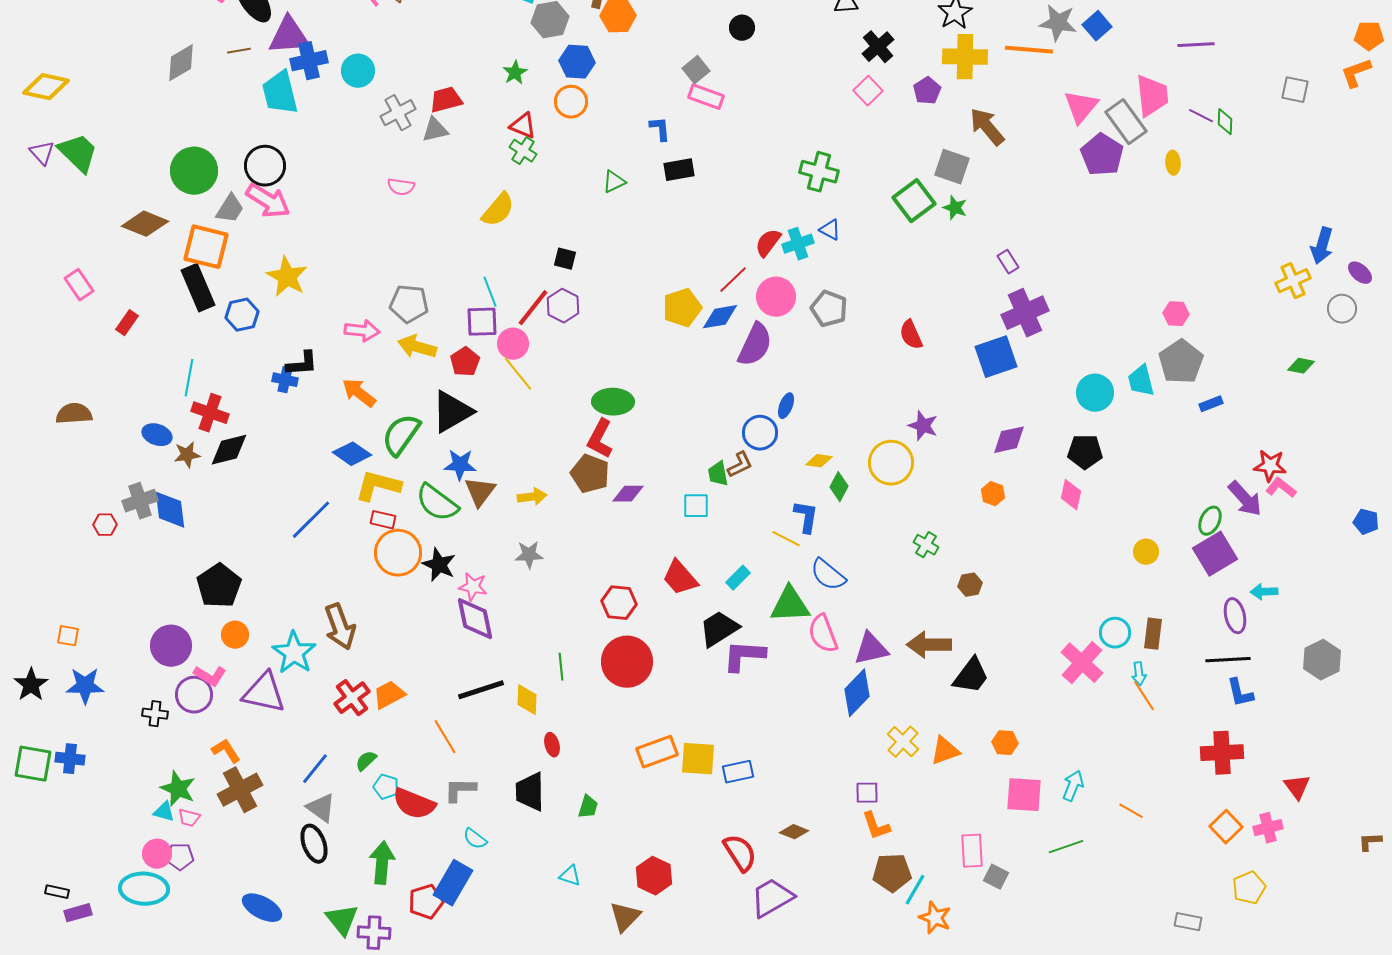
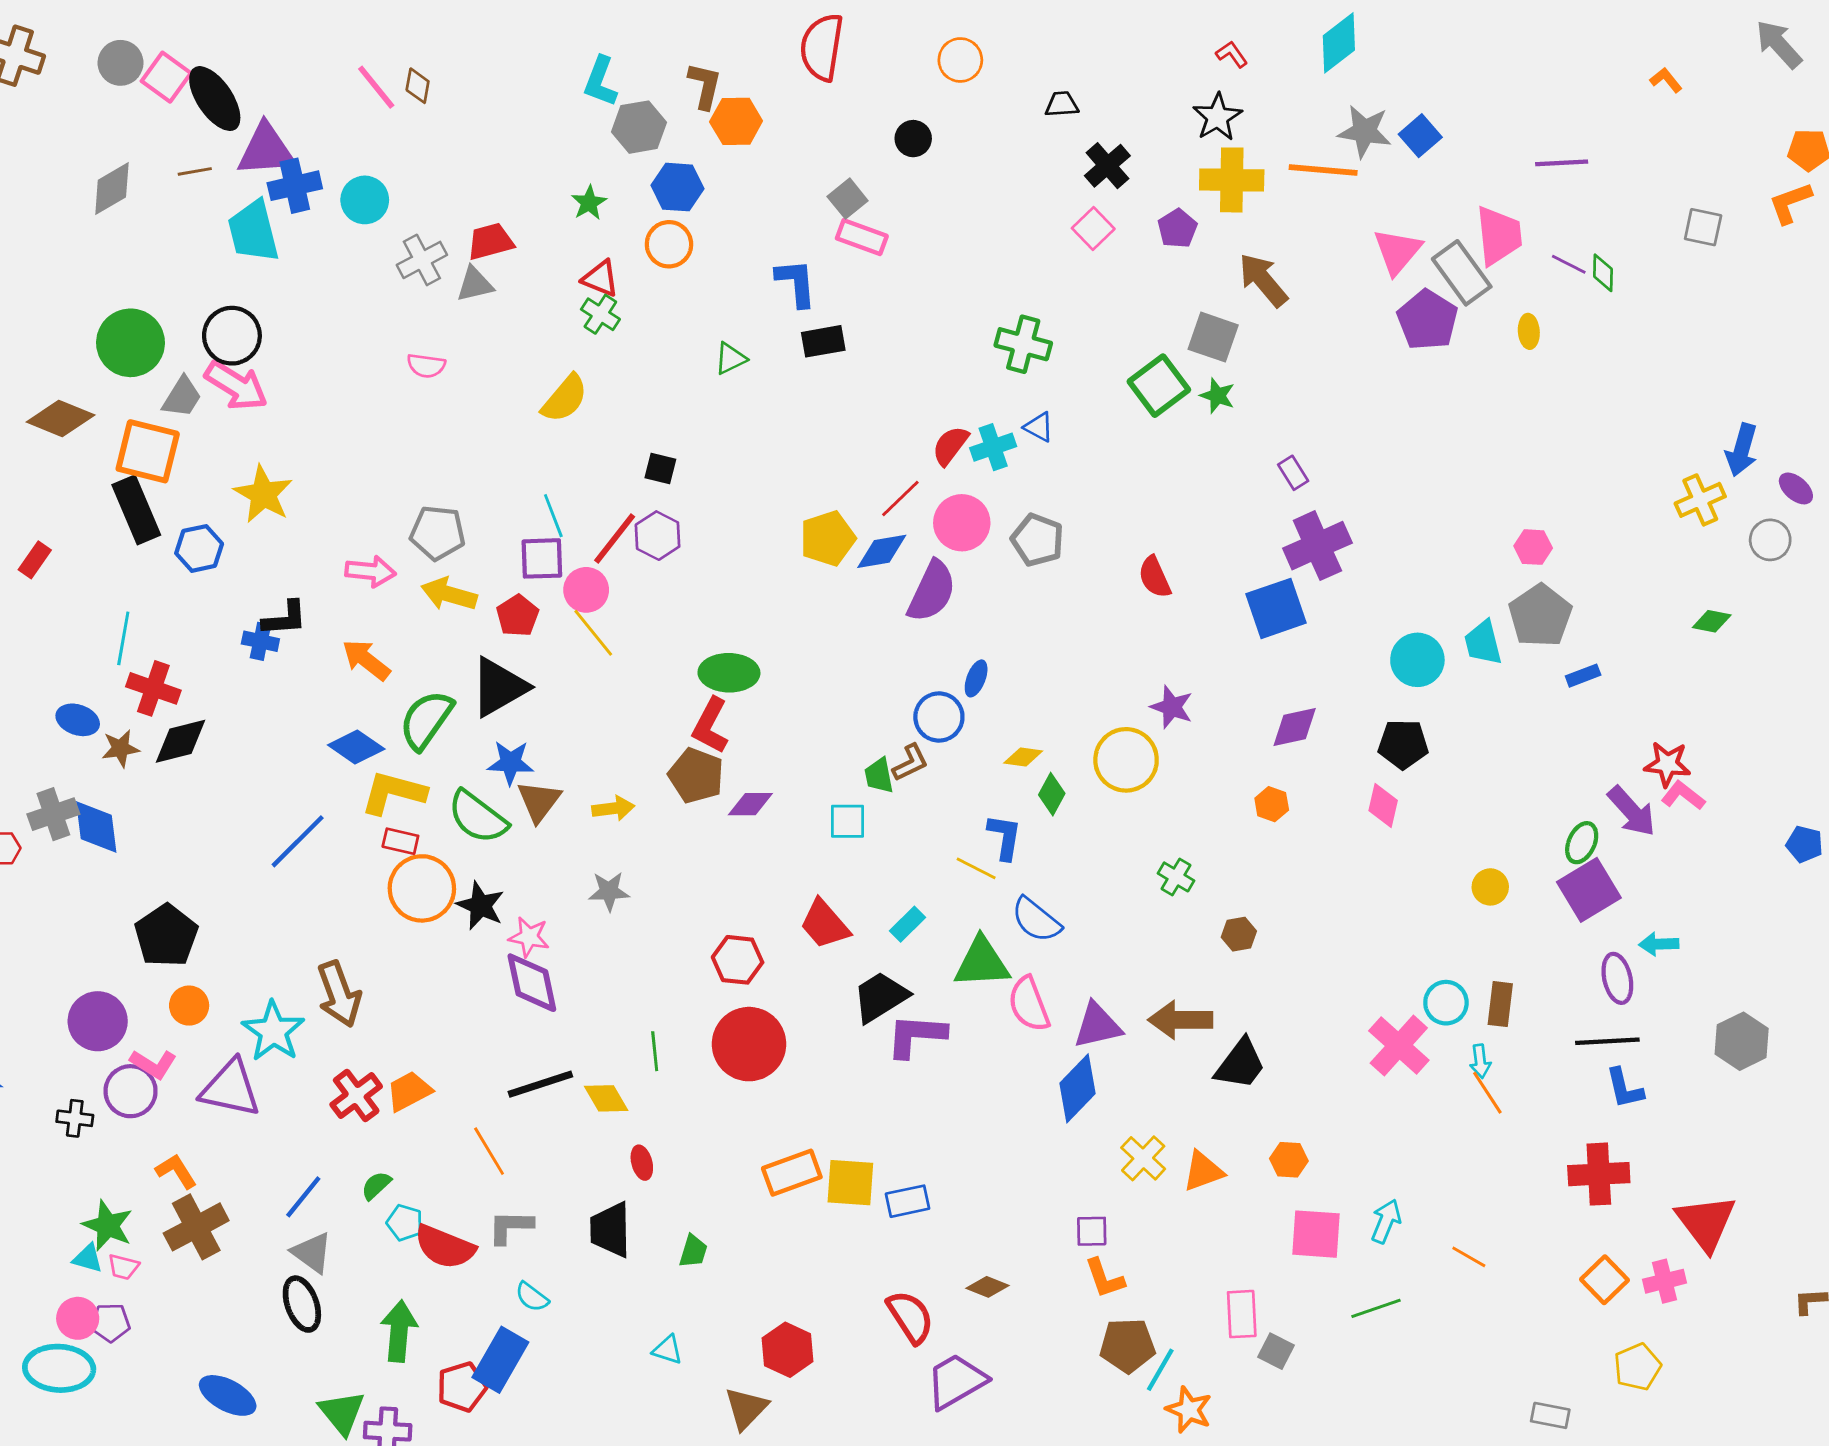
blue L-shape: (660, 129) -> (796, 283), size x1.4
yellow diamond: (527, 700) -> (606, 1098), turned -32
red triangle: (1297, 787) -> (1706, 1223), size x1.6

